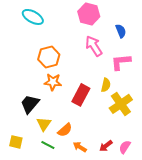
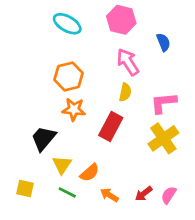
cyan ellipse: (33, 17) -> (67, 24), moved
pink L-shape: (121, 62) -> (163, 103), moved
yellow semicircle: (106, 85) -> (125, 92), moved

